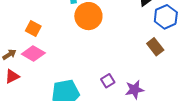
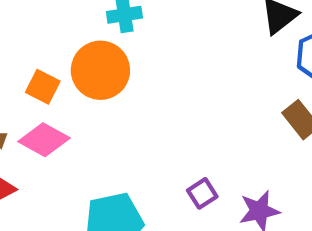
orange circle: (88, 16) -> (100, 70), moved

